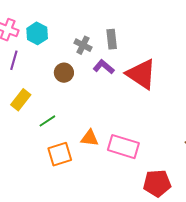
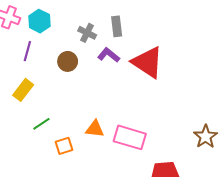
purple line: (14, 60) -> (27, 51), moved
green line: (47, 121) -> (41, 124), moved
orange square: (60, 154) -> (64, 146), size x0.7

